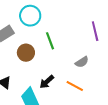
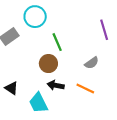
brown circle: (26, 53) -> (48, 64), moved
black arrow: (47, 82) -> (56, 85), turned 56

